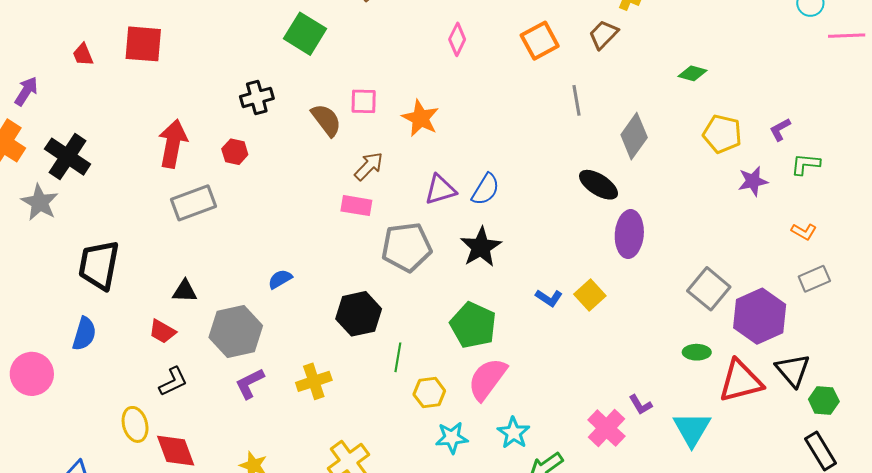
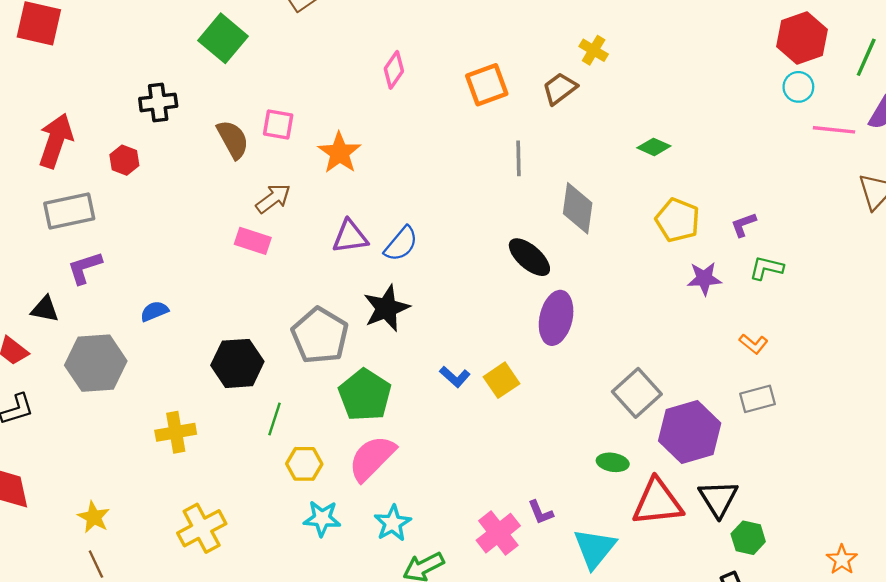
gray diamond: (634, 136) -> (578, 208), turned -36
gray pentagon: (407, 247) -> (320, 336), moved, turned 30
purple L-shape: (250, 383) -> (85, 268), moved

